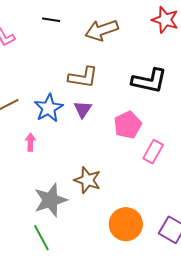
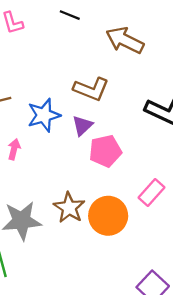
brown arrow: (102, 30) -> (125, 40), turned 32
pink pentagon: (128, 125) -> (105, 151), moved
orange circle: (126, 224) -> (108, 216), moved

